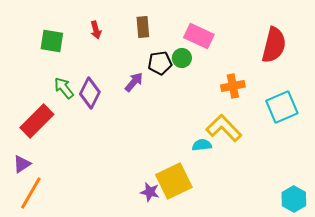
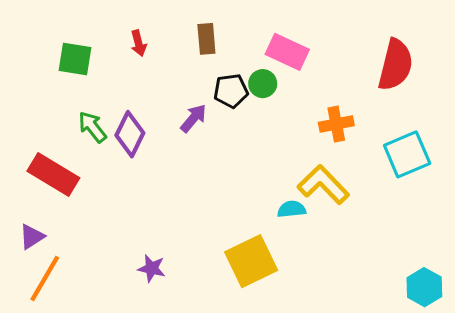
red rectangle: (37, 121) -> (53, 175), turned 76
purple star: (150, 192) -> (152, 268), moved

